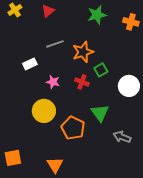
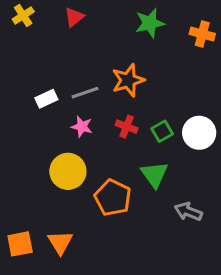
gray line: (55, 44) -> (85, 93), moved
green square: (101, 70) -> (162, 131), moved
orange triangle: (55, 165) -> (60, 242), moved

